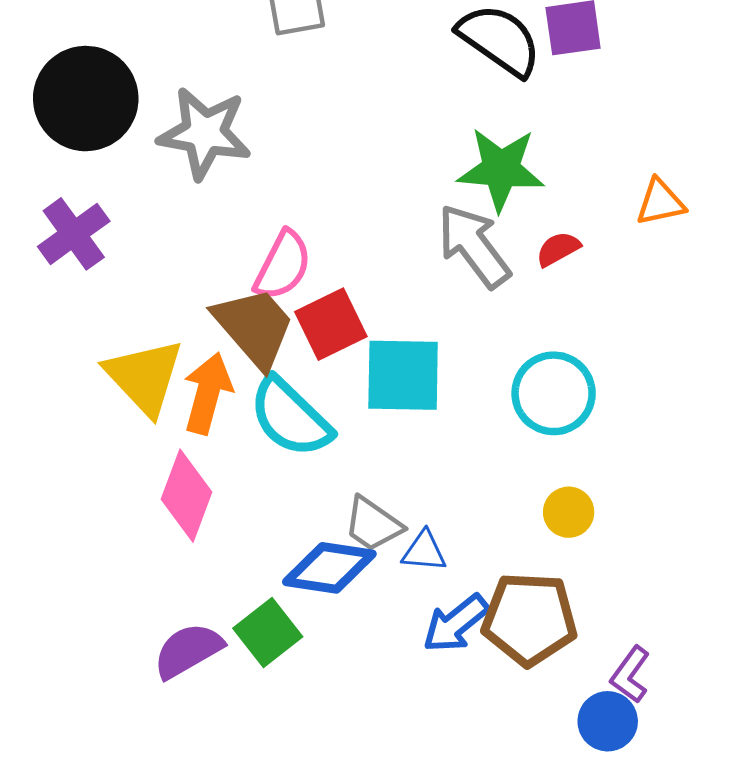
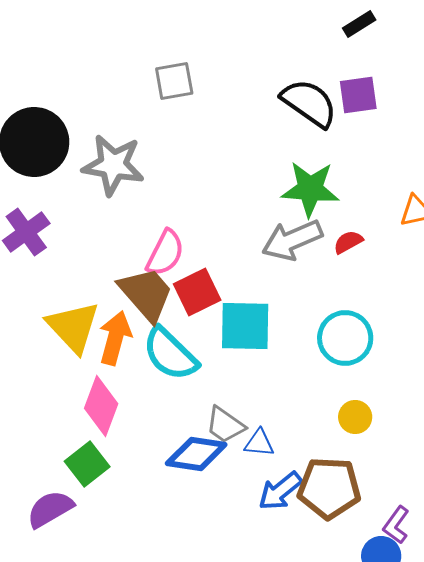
gray arrow: (474, 246) -> (292, 240), turned -76
green square: (268, 633) -> (87, 464), moved
purple semicircle: (188, 651) -> (50, 509), moved

